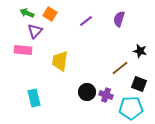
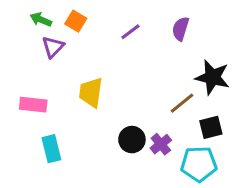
pink rectangle: (23, 50) -> (33, 105), moved
black star: (140, 51) -> (212, 77), size x1.6
black square: (139, 84) -> (211, 127), turned -35
purple cross: (106, 95) -> (161, 144), turned 32

